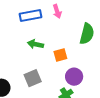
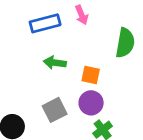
orange square: (60, 55) -> (91, 75), turned 32
purple circle: (74, 77) -> (91, 103), moved

